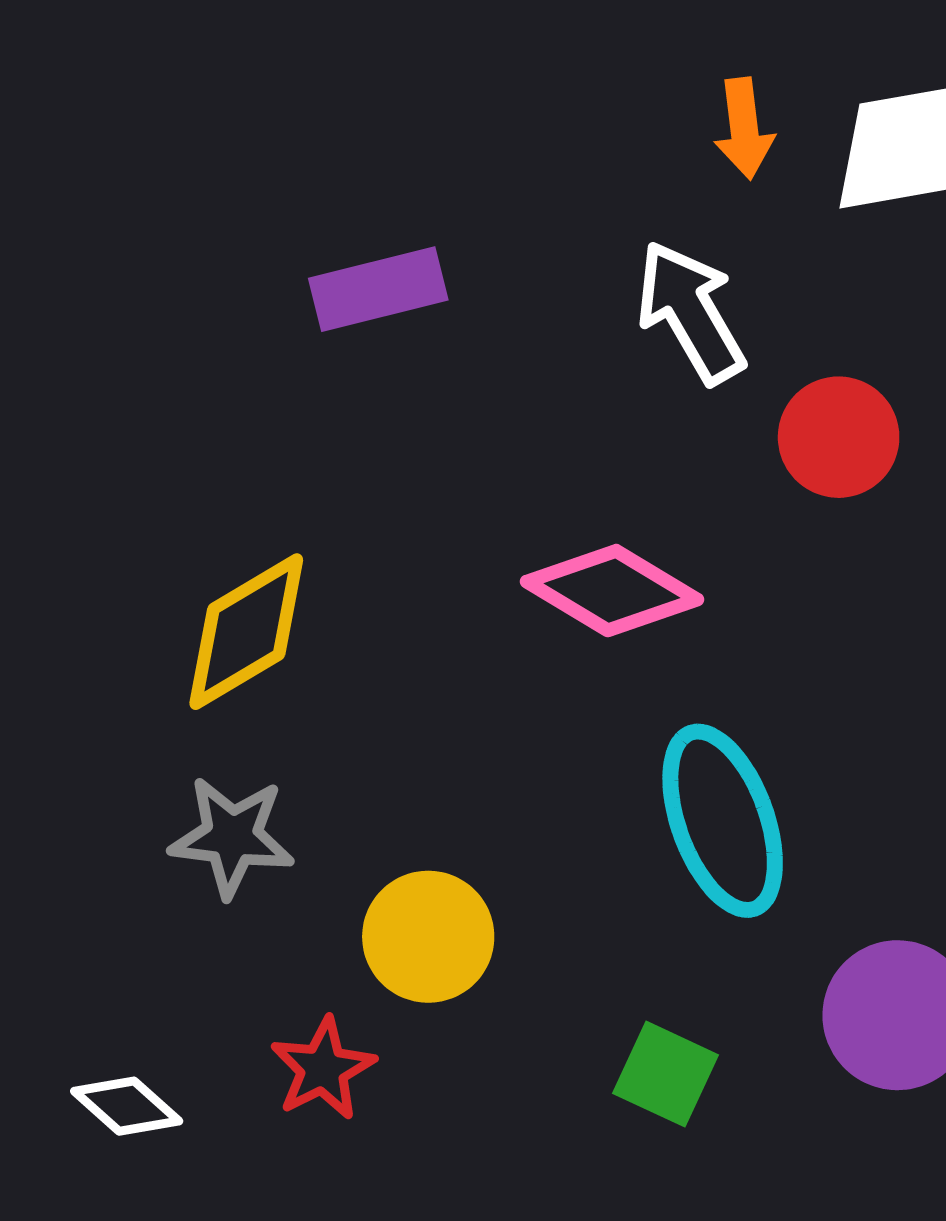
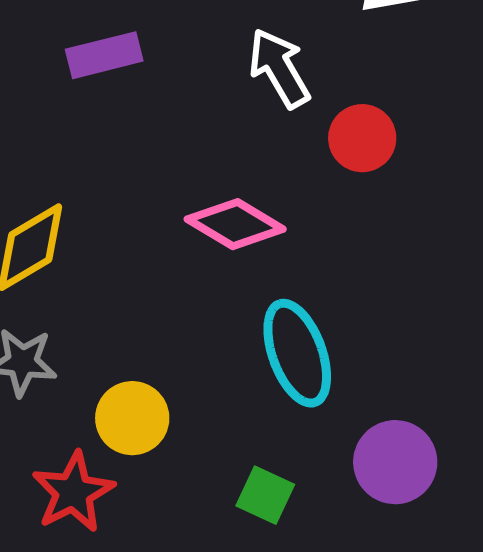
red star: (323, 1069) -> (73, 492), size x1.4

